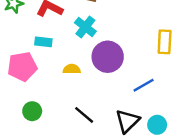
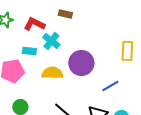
cyan cross: (85, 27) -> (51, 41), moved
yellow semicircle: (72, 69) -> (52, 73), size x1.5

